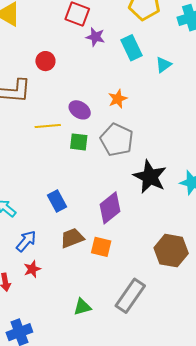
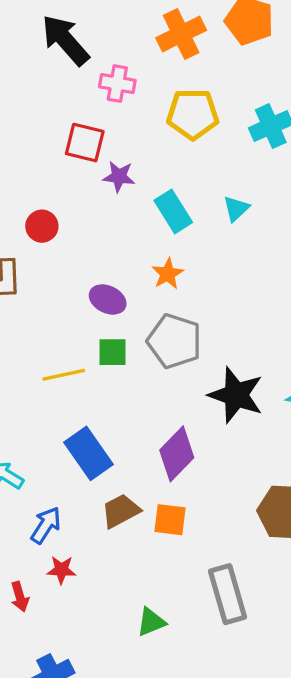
cyan rectangle: (131, 48) -> (173, 211), moved
yellow line: (48, 126) -> (64, 375), moved
blue rectangle: (57, 201) -> (89, 453), size x1.4
red star: (32, 269) -> (61, 570), turned 30
gray rectangle: (130, 296) -> (228, 594), turned -44

